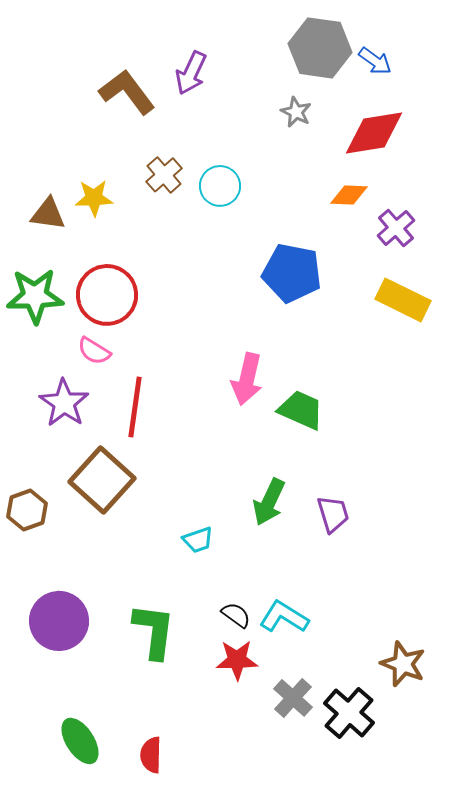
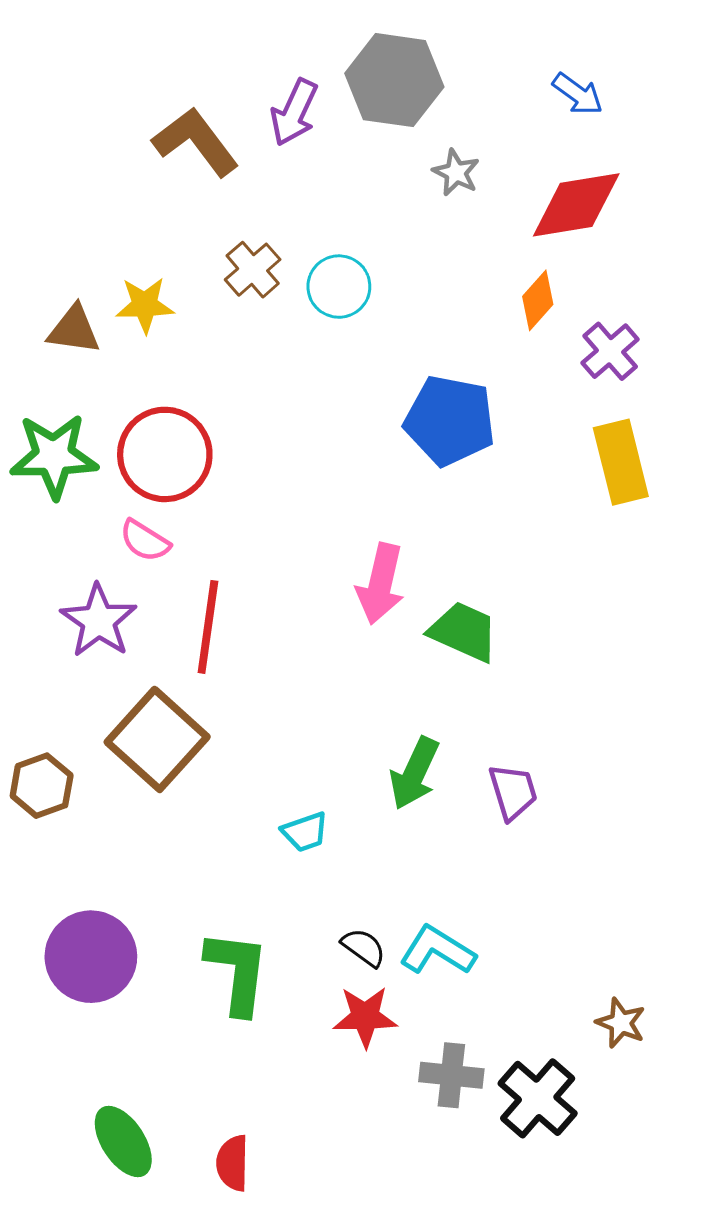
gray hexagon: (320, 48) -> (394, 80), moved
orange diamond: (349, 195) -> (538, 300), turned -51
yellow rectangle: (403, 300) -> (621, 462), turned 50
brown star: (403, 664) -> (621, 1023), size x0.7
gray cross: (293, 698) -> (451, 1075), turned -36

